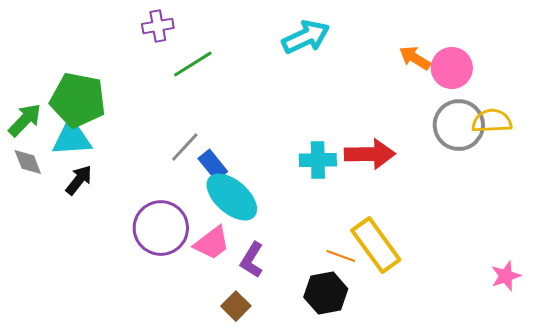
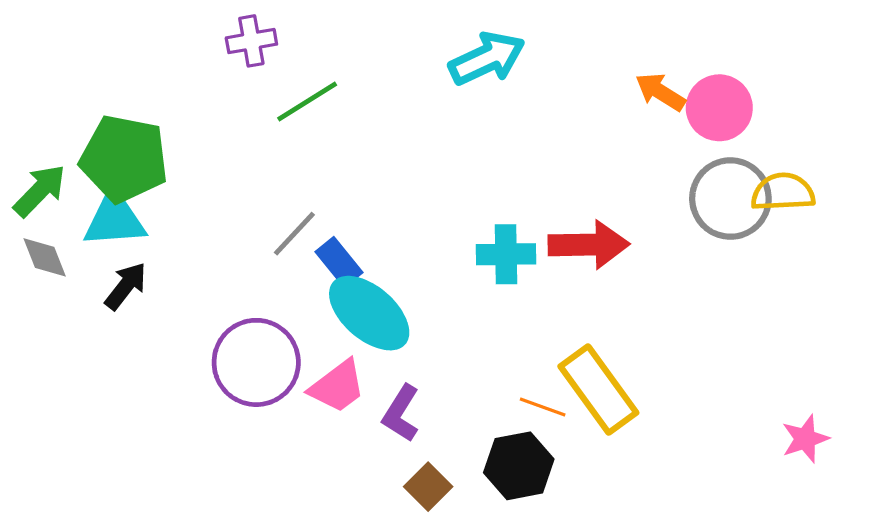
brown square: (236, 306) -> (428, 487), moved

